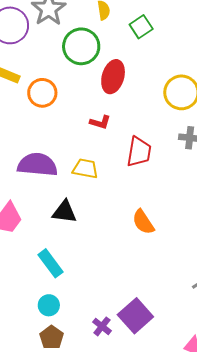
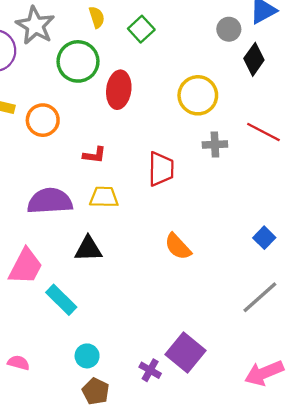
red L-shape: (100, 122) -> (95, 155), moved
cyan rectangle: (50, 263) -> (61, 300), moved

